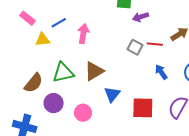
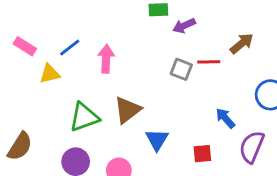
blue arrow: (161, 72) -> (225, 118), moved
brown semicircle: (34, 83) -> (20, 146), moved
red square: (143, 108) -> (202, 154), size x0.6

